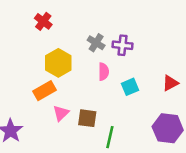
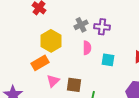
gray cross: (96, 43) -> (81, 25), turned 32
cyan square: (130, 87) -> (108, 60), turned 32

